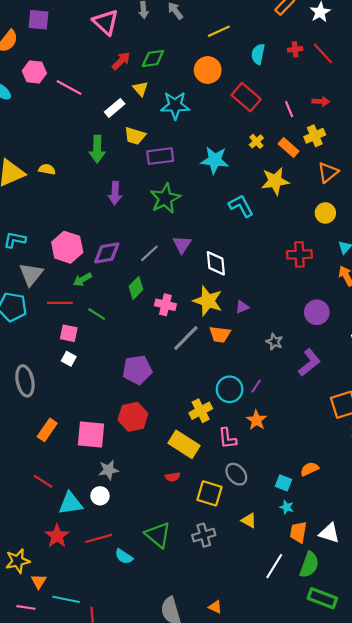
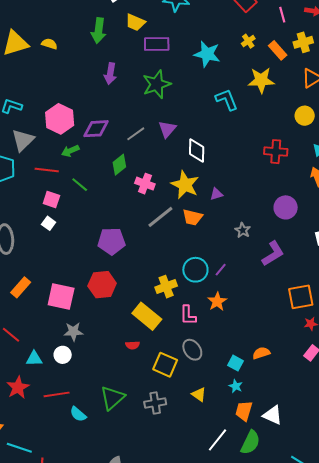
cyan triangle: (71, 503) -> (34, 359), size x0.7
green triangle: (158, 535) -> (112, 398), turned 32

